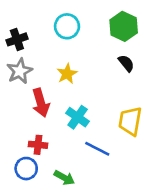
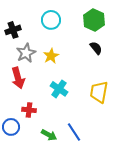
gray star: (20, 71) -> (26, 53), moved
red arrow: (41, 103) -> (18, 78), moved
blue line: (97, 149) -> (74, 132), moved, turned 30
blue circle: (26, 169) -> (11, 127), moved

